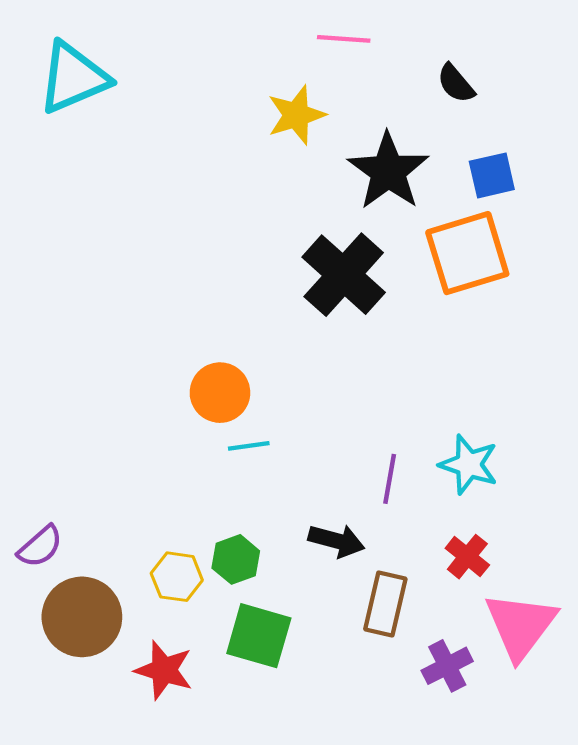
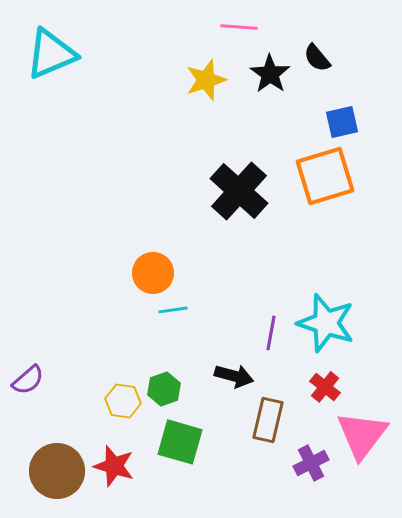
black star: (388, 171) -> (270, 74), moved, size x0.7
cyan star: (469, 465) -> (326, 323), size x1.4
brown circle: (82, 617) -> (57, 471), moved

